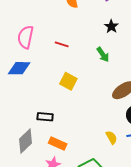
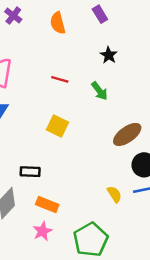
red line: (62, 44) -> (60, 79), moved

